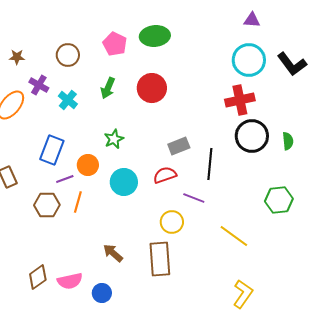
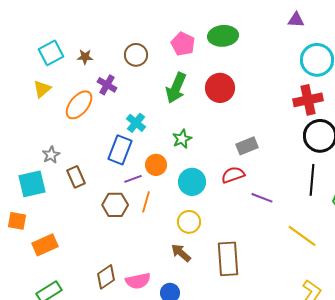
purple triangle: (252, 20) -> (296, 20), moved
green arrow: (108, 88) -> (176, 88), size x1.4
cyan cross: (68, 100) -> (136, 123), moved
black line: (210, 164) -> (312, 180), moved
yellow circle: (172, 222) -> (189, 222), moved

